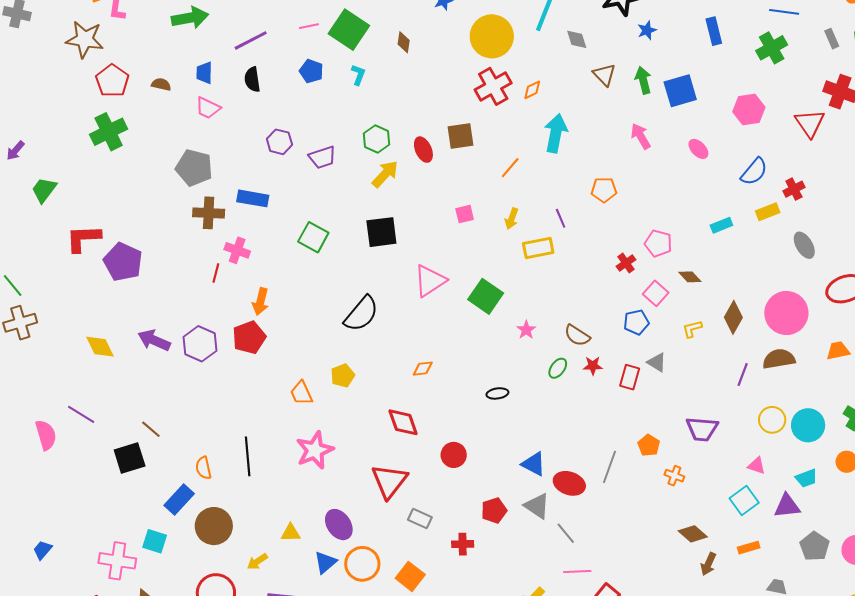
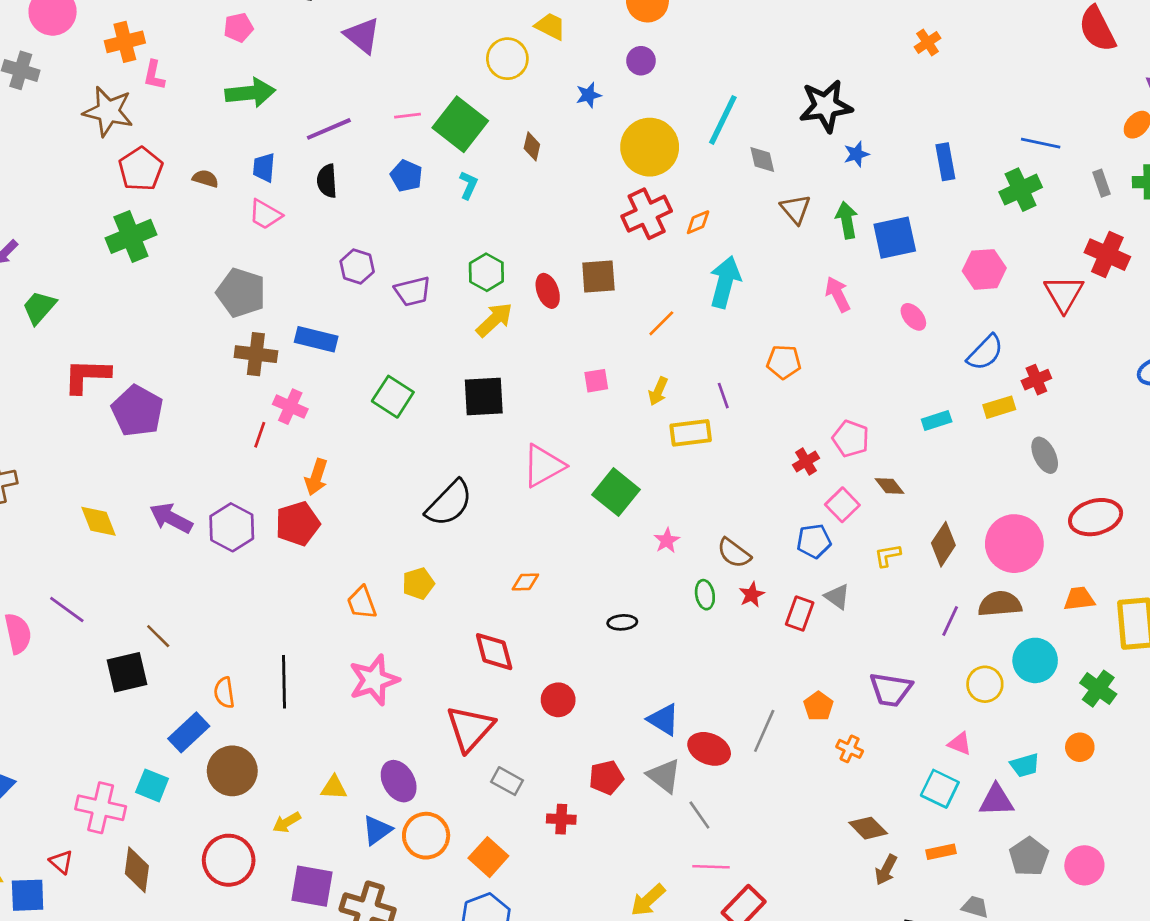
red star: (593, 366) -> (752, 595), turned -30
green ellipse: (558, 368) -> (705, 595), turned -50
cyan circle: (808, 425) -> (1035, 660), moved
cyan square: (744, 500) -> (940, 789), turned -32

